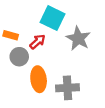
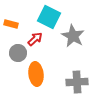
orange rectangle: (11, 35) -> (11, 24), moved
gray cross: (68, 88) -> (77, 82), moved

